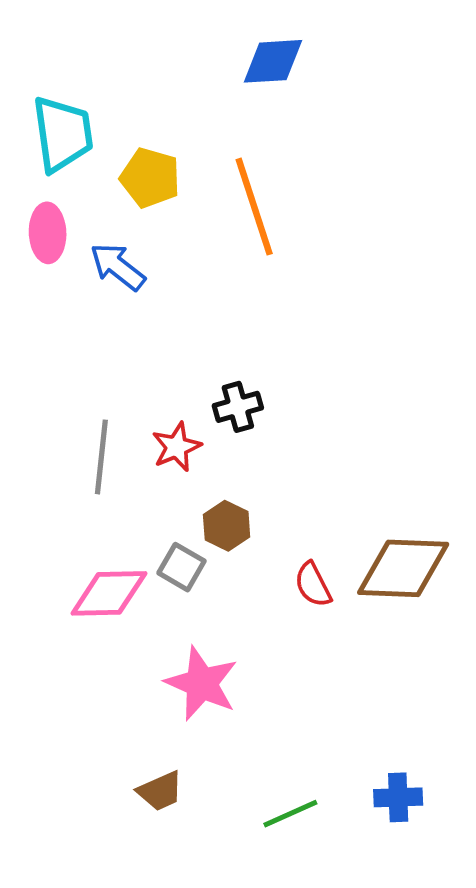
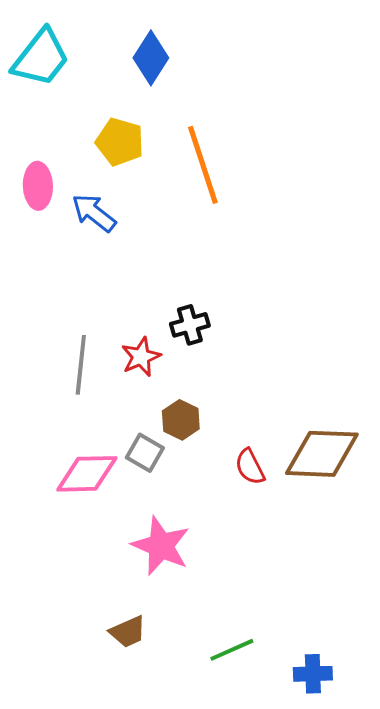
blue diamond: (273, 61) -> (151, 58), moved, turned -54
cyan trapezoid: (63, 134) -> (41, 58), moved, turned 46
blue cross: (398, 797) -> (313, 674), moved

